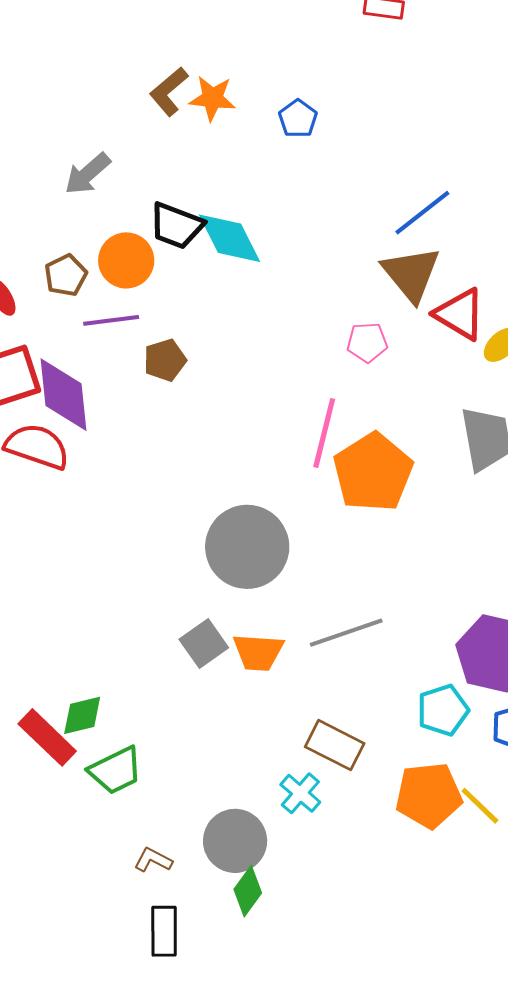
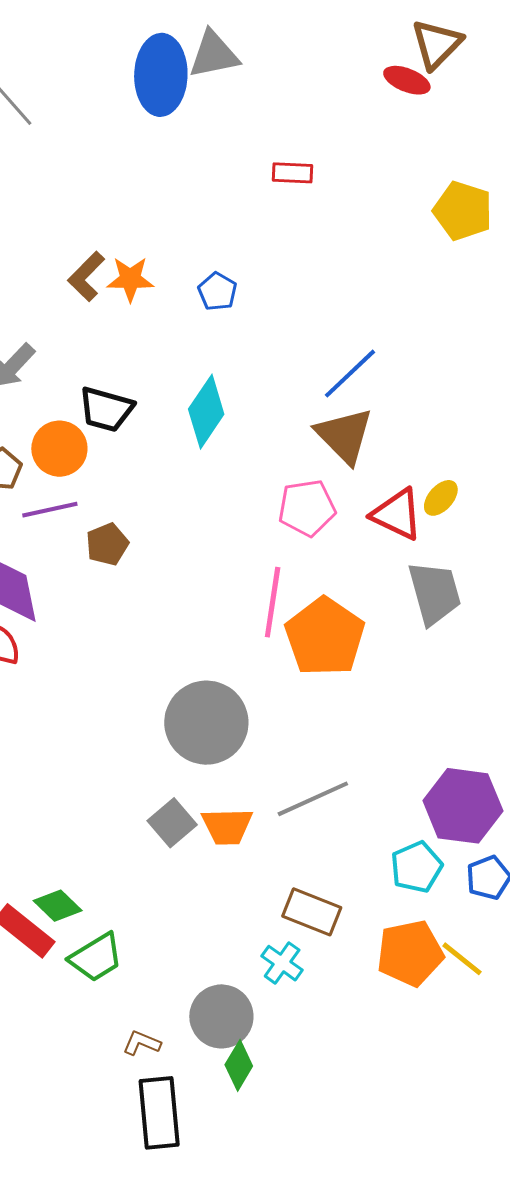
cyan diamond: (229, 238) -> (206, 412), moved, turned 66
red triangle: (460, 314) -> (397, 514), moved
pink pentagon: (367, 342) -> (307, 508), size x1.4
green diamond: (82, 715) -> (58, 906), turned 63
black rectangle: (164, 931) -> (159, 1113), size x1.4

